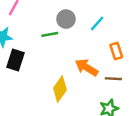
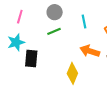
gray circle: (66, 19) -> (55, 12), moved
cyan line: (97, 23) -> (84, 22), moved, turned -40

